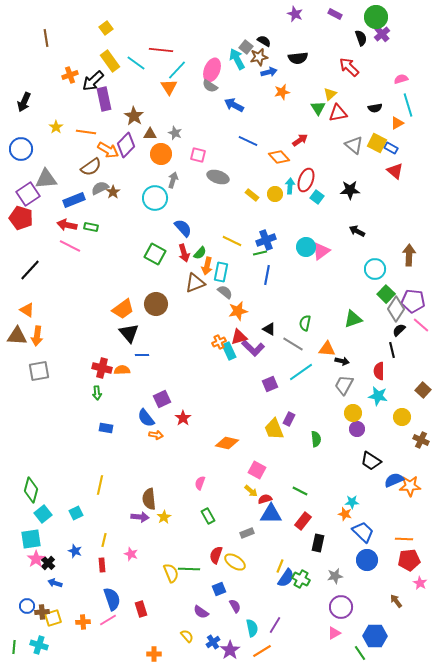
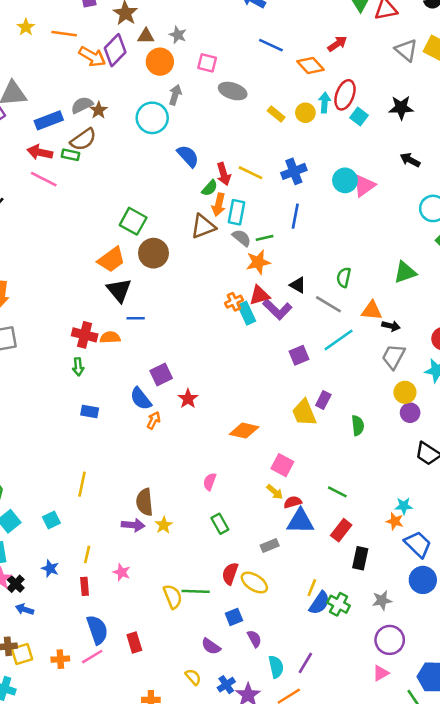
brown semicircle: (91, 167) -> (83, 140), moved
red arrow: (184, 253) -> (224, 174), moved
green line: (260, 253) -> (265, 238), moved
green square: (155, 254) -> (133, 221), moved
orange arrow: (156, 435) -> (153, 420), turned -72

